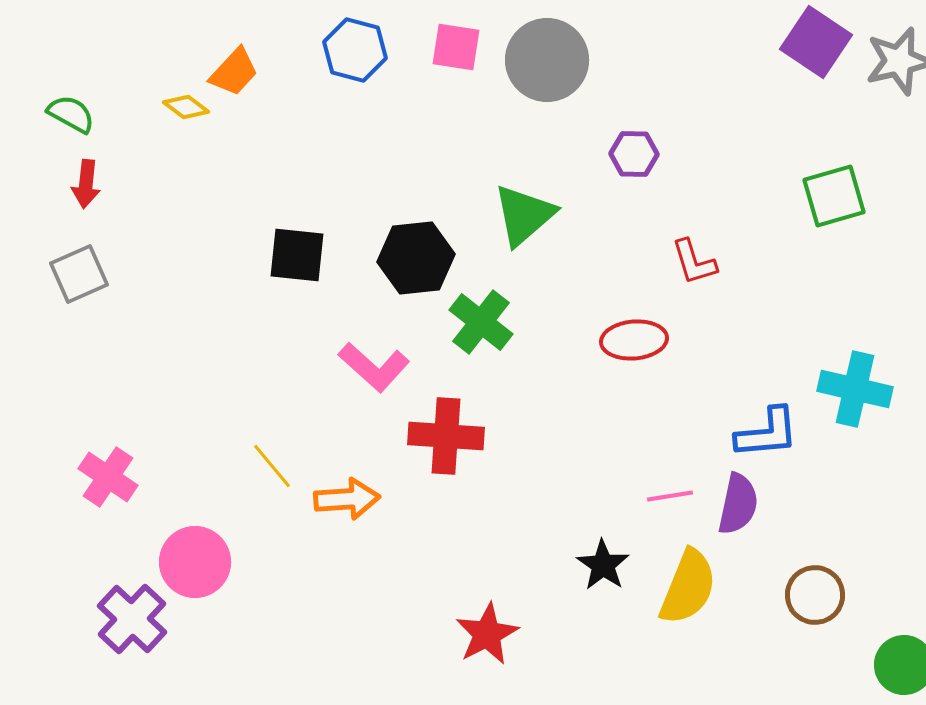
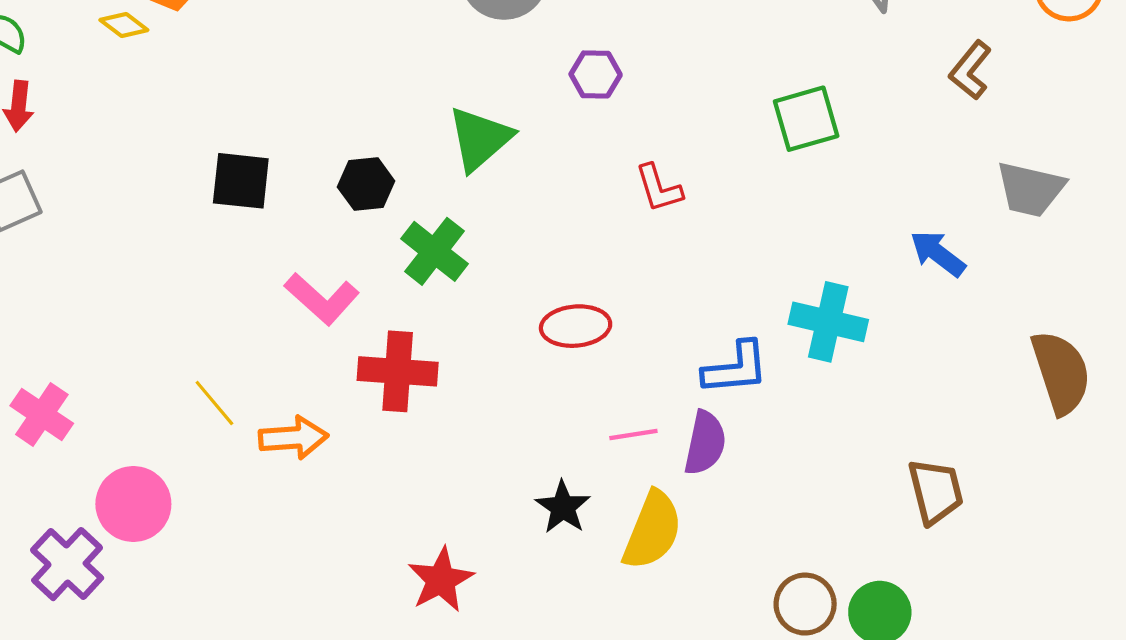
black hexagon: (416, 258) -> (366, 184), size x0.7
red ellipse: (634, 340) -> (576, 326), moved
brown circle: (815, 595) -> (805, 604), moved

